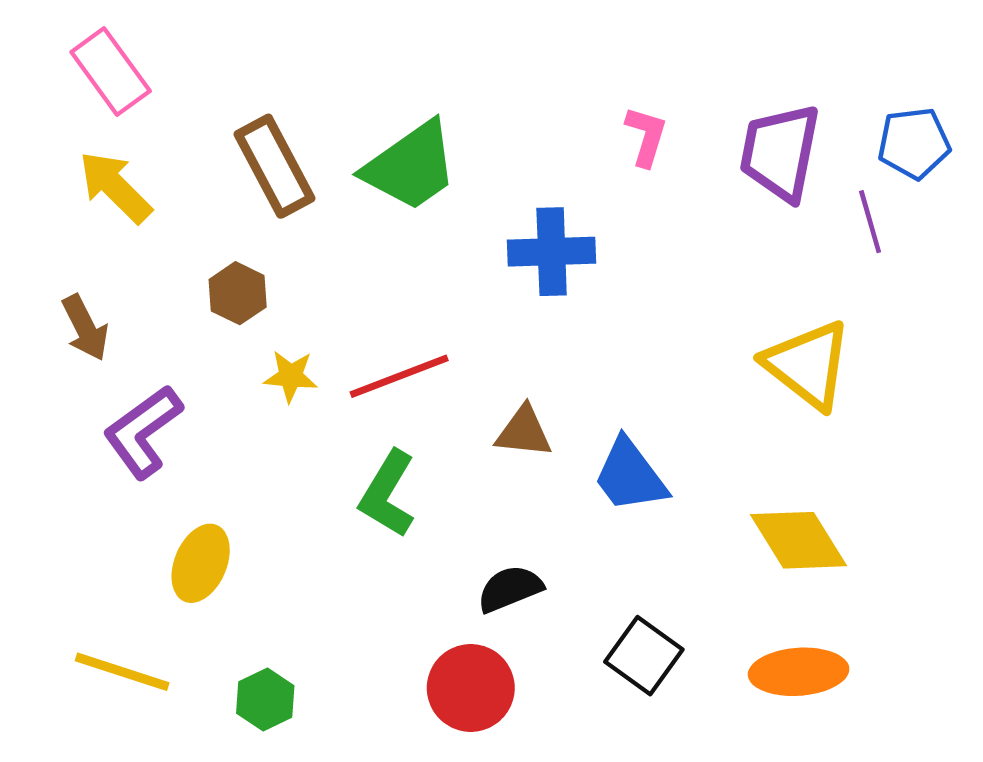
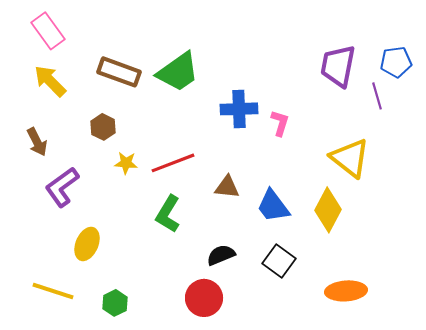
pink L-shape: (646, 136) -> (280, 123), moved
brown rectangle: (274, 166) -> (119, 72), turned -42
yellow diamond: (799, 540) -> (328, 210), moved, turned 60
black square: (644, 656) -> (279, 261), moved

